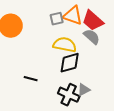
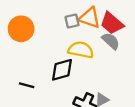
black diamond: (70, 63) -> (62, 70), moved
black line: (31, 79) -> (27, 85), moved

